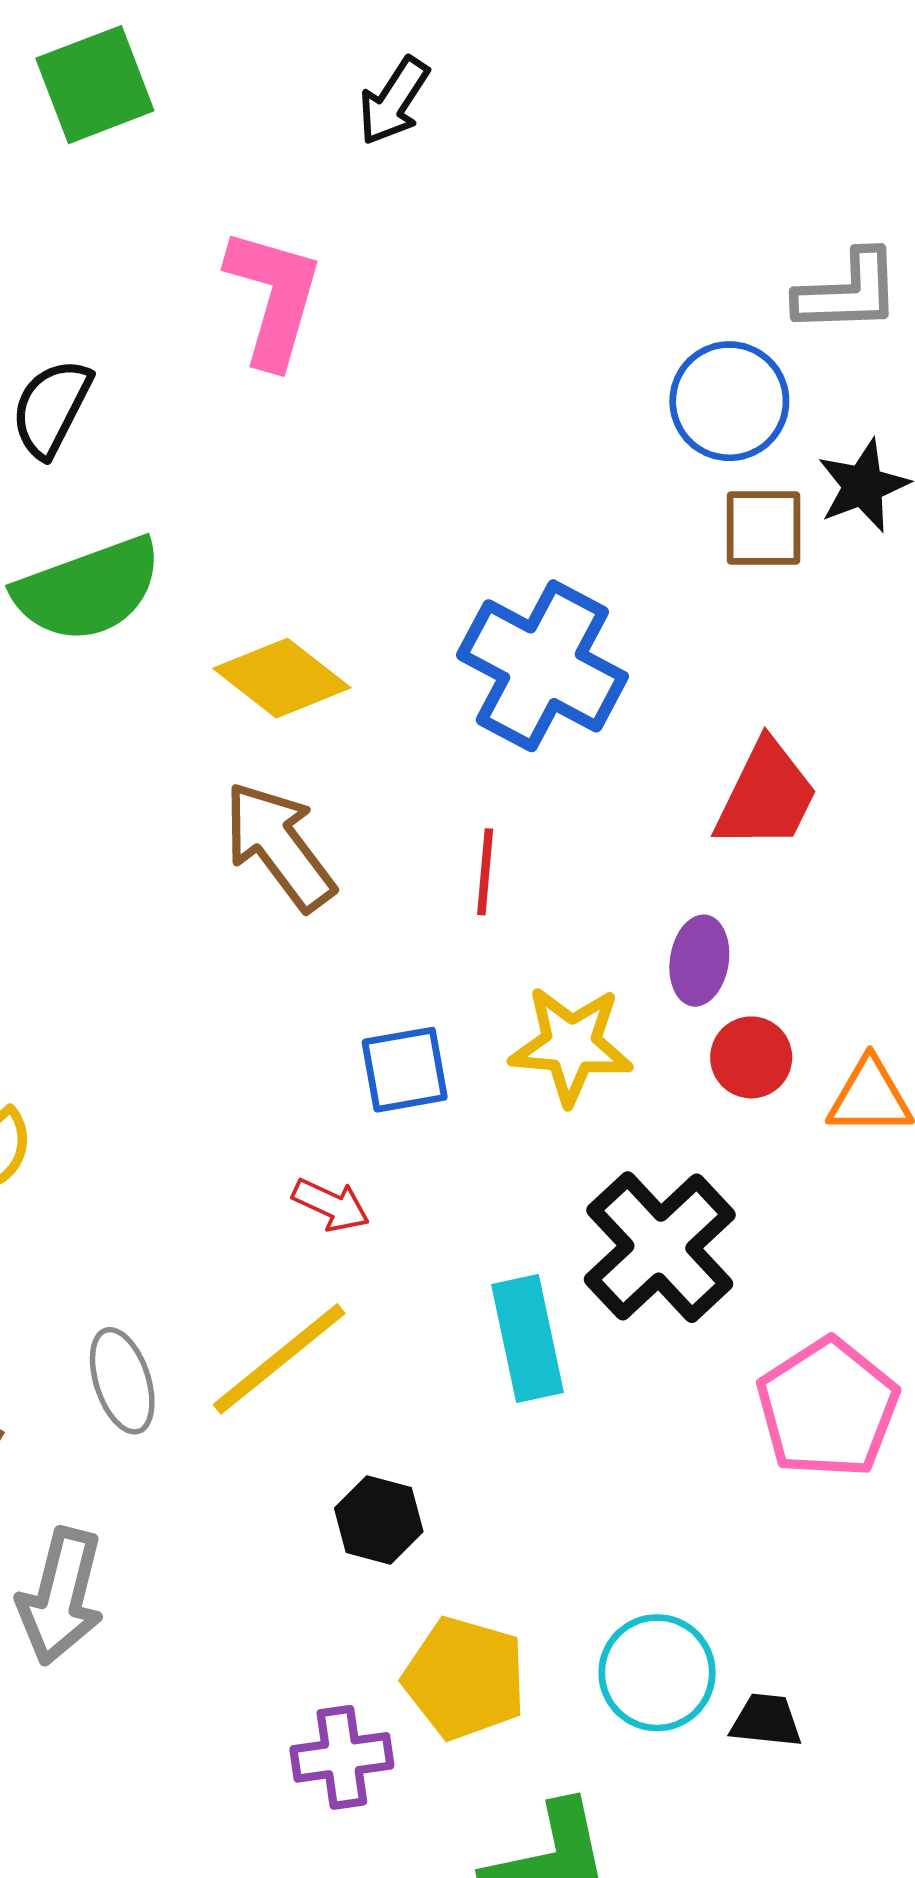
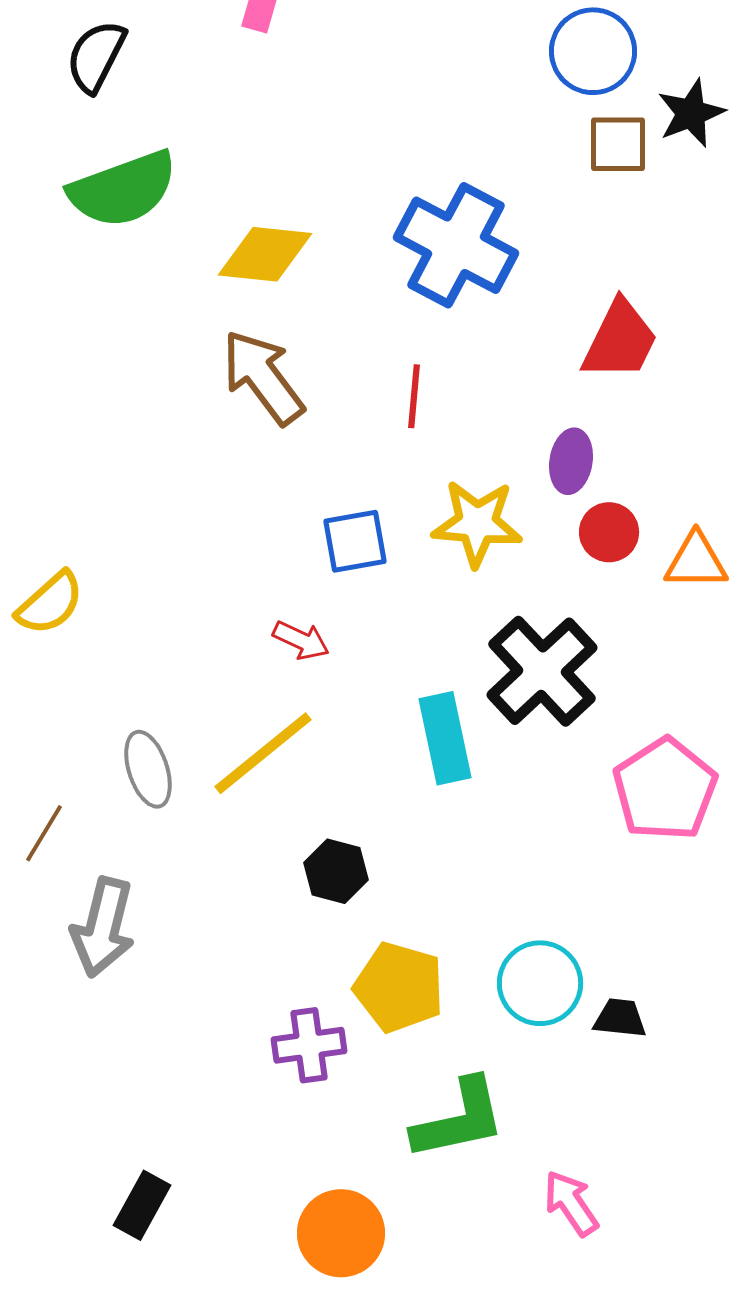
yellow diamond: (282, 678) -> (265, 254), turned -32

